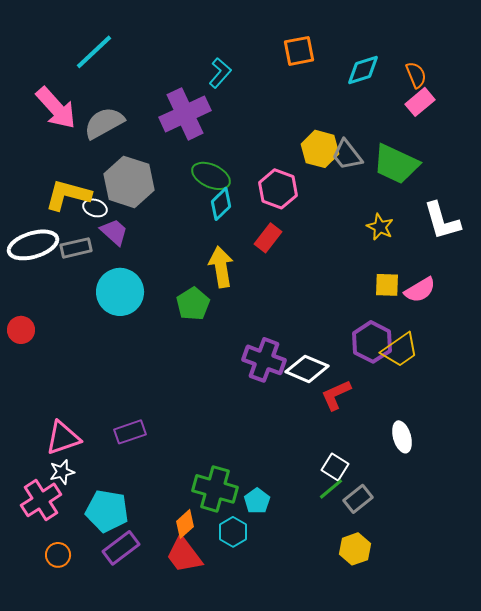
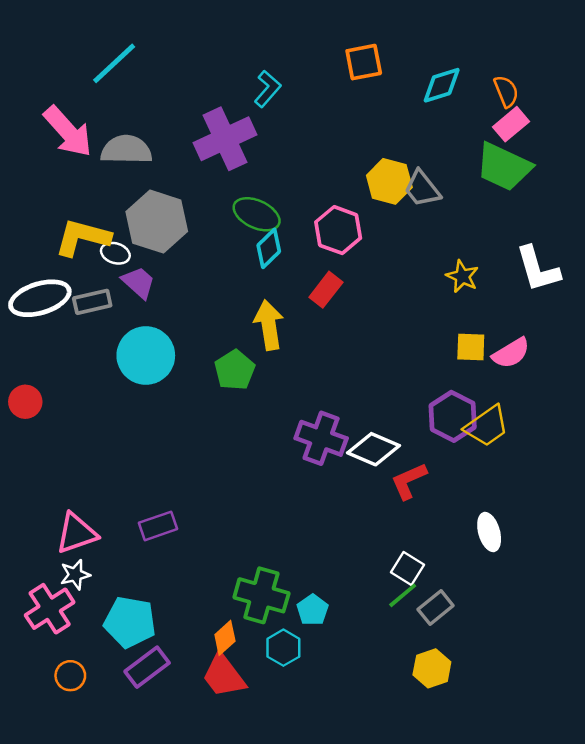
gray semicircle: (104, 123) -> (126, 150), turned 30
green trapezoid: (396, 164) -> (504, 167), moved

